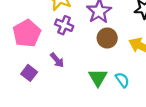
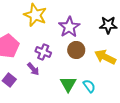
purple cross: (64, 25) -> (43, 52), moved

